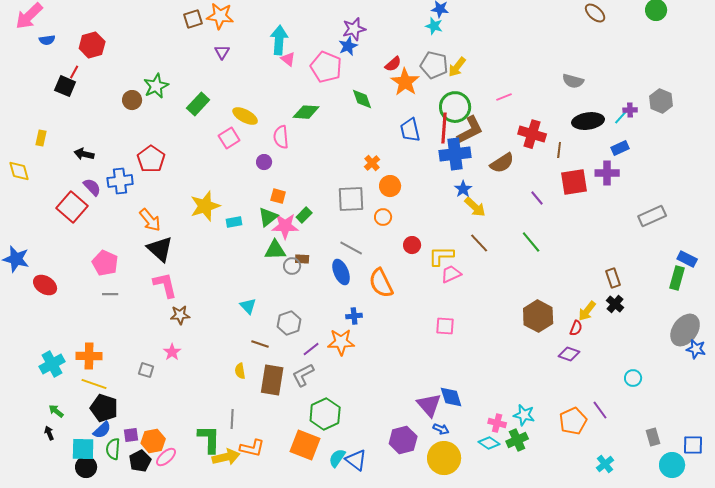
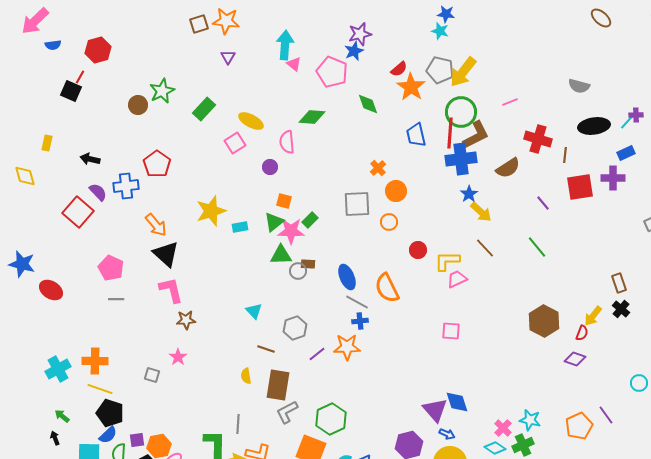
yellow arrow: (457, 67) -> (463, 72), size x1.5
gray line: (351, 248) -> (357, 302), moved
gray L-shape: (303, 375) -> (287, 412), moved
pink cross: (497, 423) -> (503, 428), turned 30

